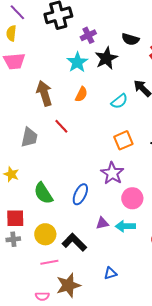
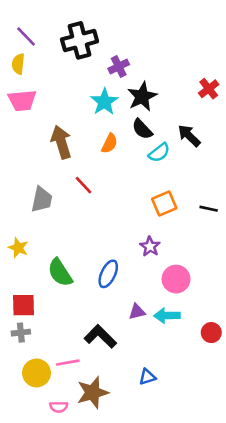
black semicircle: (130, 39) -> (142, 129), moved, turned 30
purple star: (112, 173) -> (150, 246), size x0.7
yellow circle: (45, 234) -> (37, 373), moved

